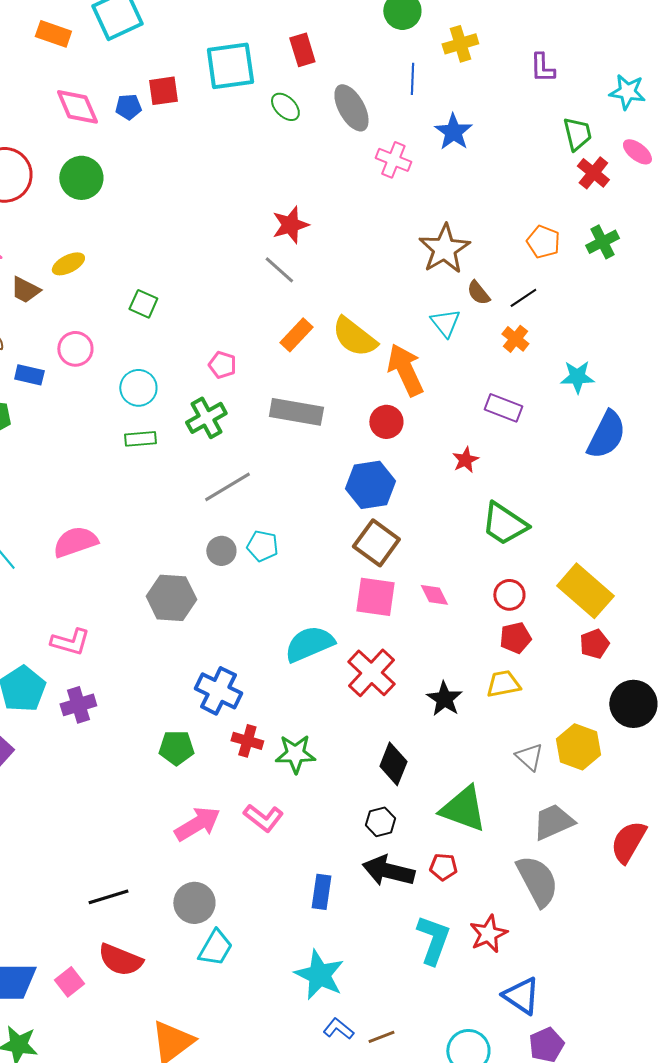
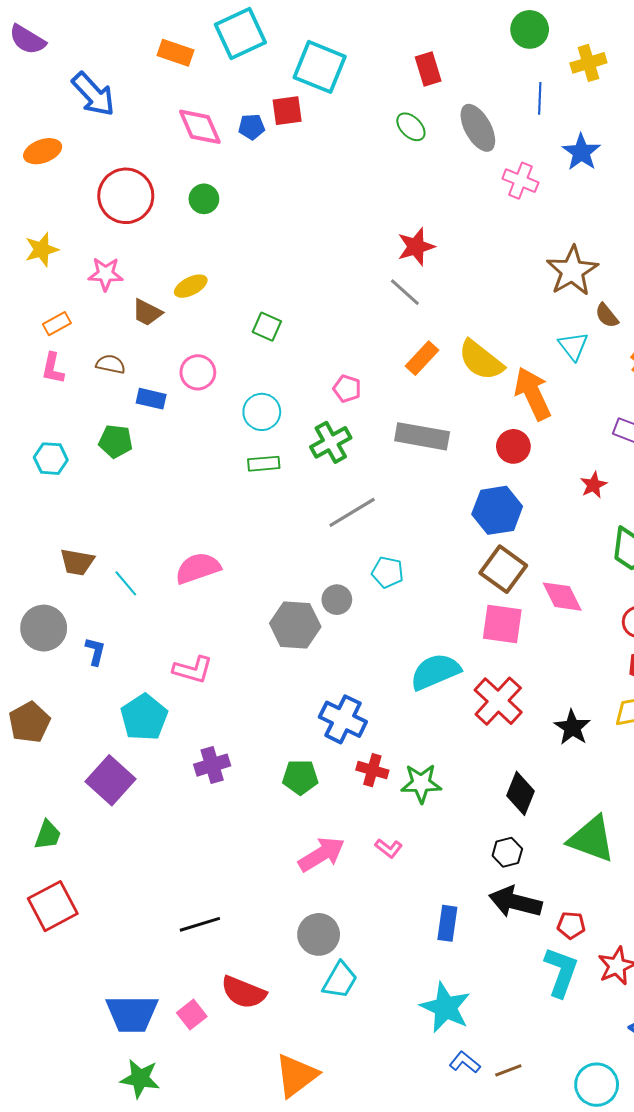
cyan square: (230, 66) -> (320, 67), moved, turned 30
green circle: (81, 178) -> (204, 199), size x0.7
gray circle: (221, 551) -> (337, 600), moved
pink diamond: (434, 595) -> (562, 597), moved, size x1.4
purple cross: (78, 705) -> (212, 765), moved
pink L-shape: (263, 818) -> (389, 848), size x0.7
red pentagon: (443, 867) -> (571, 925), moved
black line: (108, 897) -> (200, 924), moved

